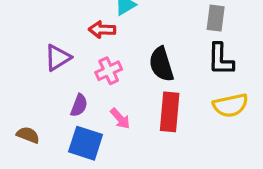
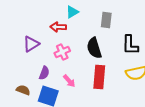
gray rectangle: (216, 18) -> (106, 20), moved
brown semicircle: (28, 135) -> (23, 90), moved

